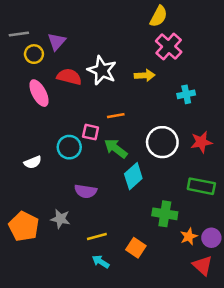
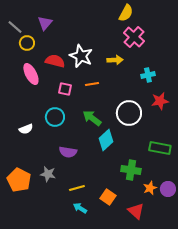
gray line: (19, 34) -> (15, 27), turned 49
purple triangle: (57, 41) -> (45, 23), moved
orange line: (116, 116) -> (92, 84), moved
pink square: (91, 132) -> (65, 89), moved
red star: (201, 142) -> (160, 101), moved
red triangle: (203, 265) -> (136, 211), moved

